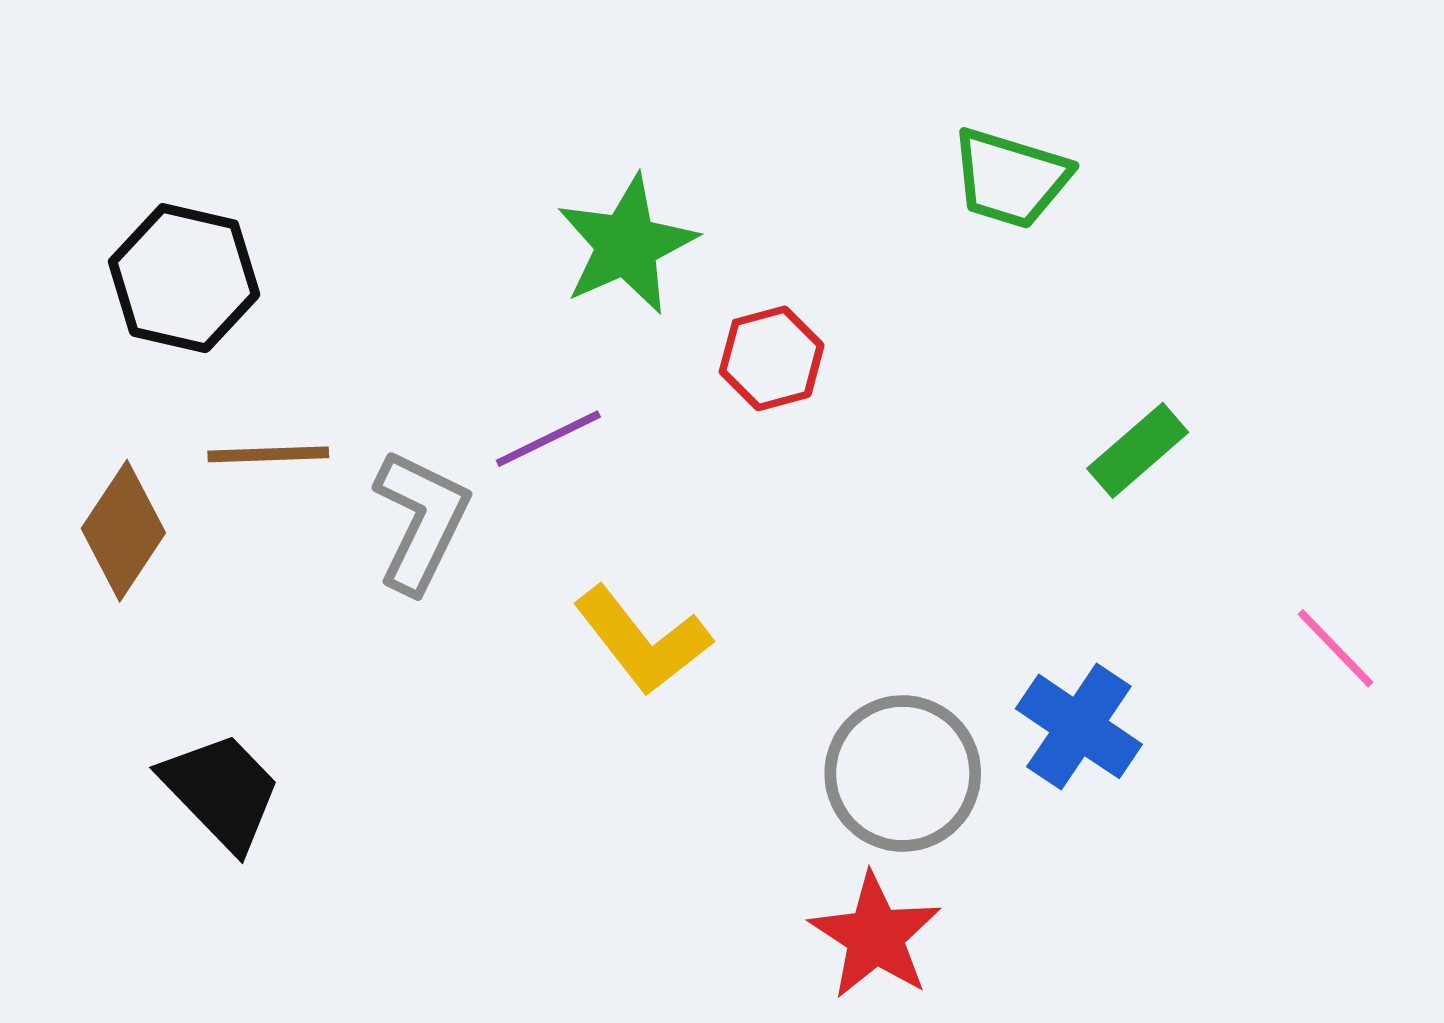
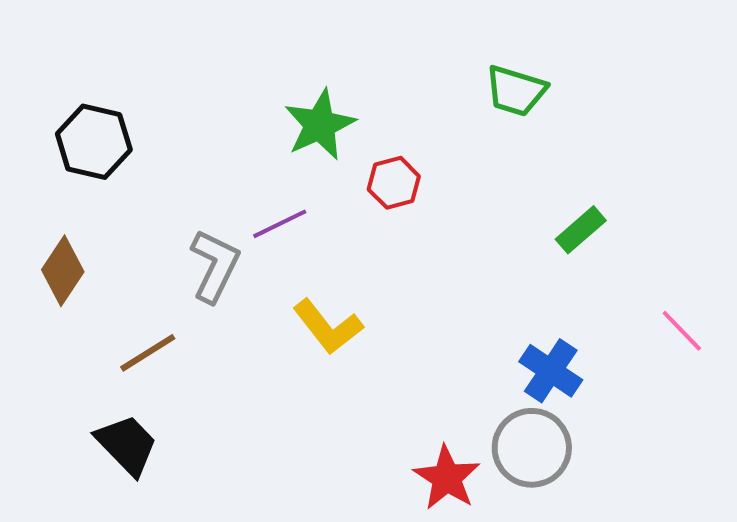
brown line: (268, 454) -> (148, 353), moved, turned -30
gray circle: (903, 773) -> (532, 448), moved
black trapezoid: (221, 791) -> (127, 445), moved

